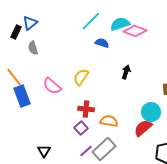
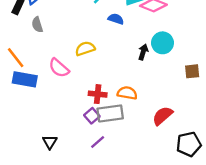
yellow semicircle: (81, 77) -> (85, 49), moved, turned 36
blue rectangle: (22, 96) -> (25, 79), turned -60
cyan circle: (151, 112) -> (163, 43), moved
orange semicircle: (109, 121) -> (127, 93), moved
gray rectangle: (104, 149) -> (110, 113), moved, turned 35

